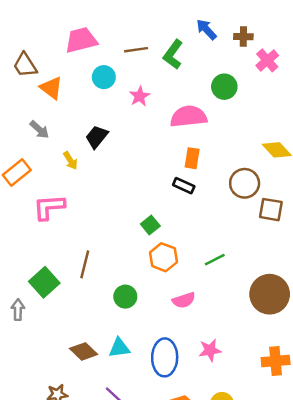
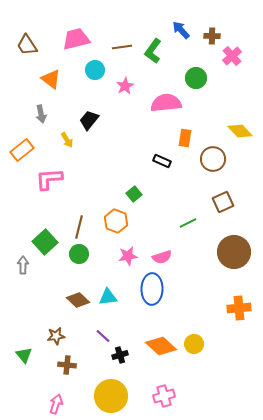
brown trapezoid: (25, 65) -> (27, 45), moved
gray arrow: (39, 130) -> (41, 114), turned 36
orange rectangle: (192, 158) -> (185, 138), moved
brown square: (271, 210) -> (223, 202), moved, turned -35
orange hexagon: (163, 257) -> (116, 221), moved
green circle: (125, 297) -> (79, 254), moved
pink star: (210, 350) -> (128, 256), moved
blue ellipse: (165, 357) -> (152, 289), moved

